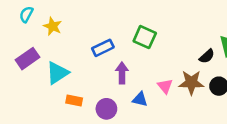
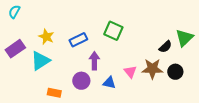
yellow star: (53, 26) -> (46, 37), moved
orange rectangle: (74, 100) -> (54, 93), moved
purple circle: (106, 109) -> (81, 81), moved

